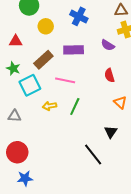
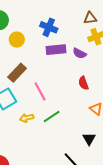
purple rectangle: (74, 50) -> (56, 50), moved
pink line: (65, 80) -> (40, 91), turned 54
green line: (75, 106) -> (52, 116), turned 36

